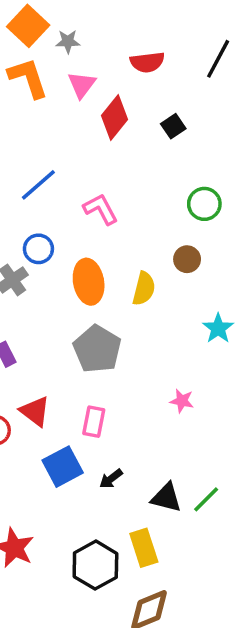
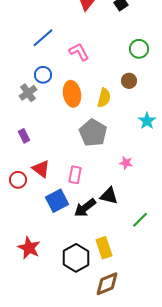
gray pentagon: (97, 349) -> (93, 133), moved
black arrow: (111, 479) -> (85, 208), size x1.6
black triangle: (166, 498) -> (109, 196), moved

